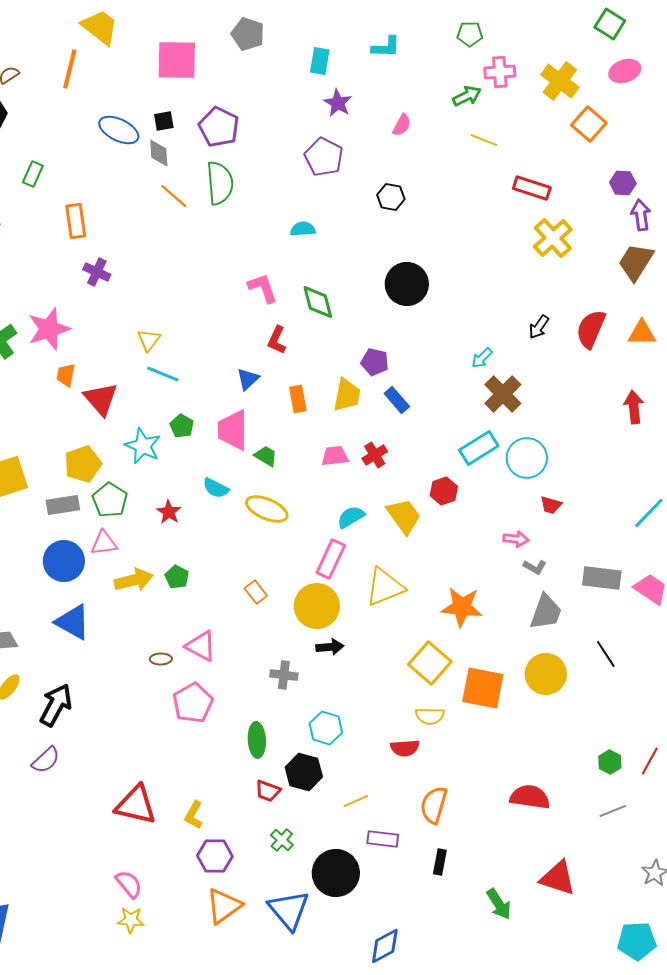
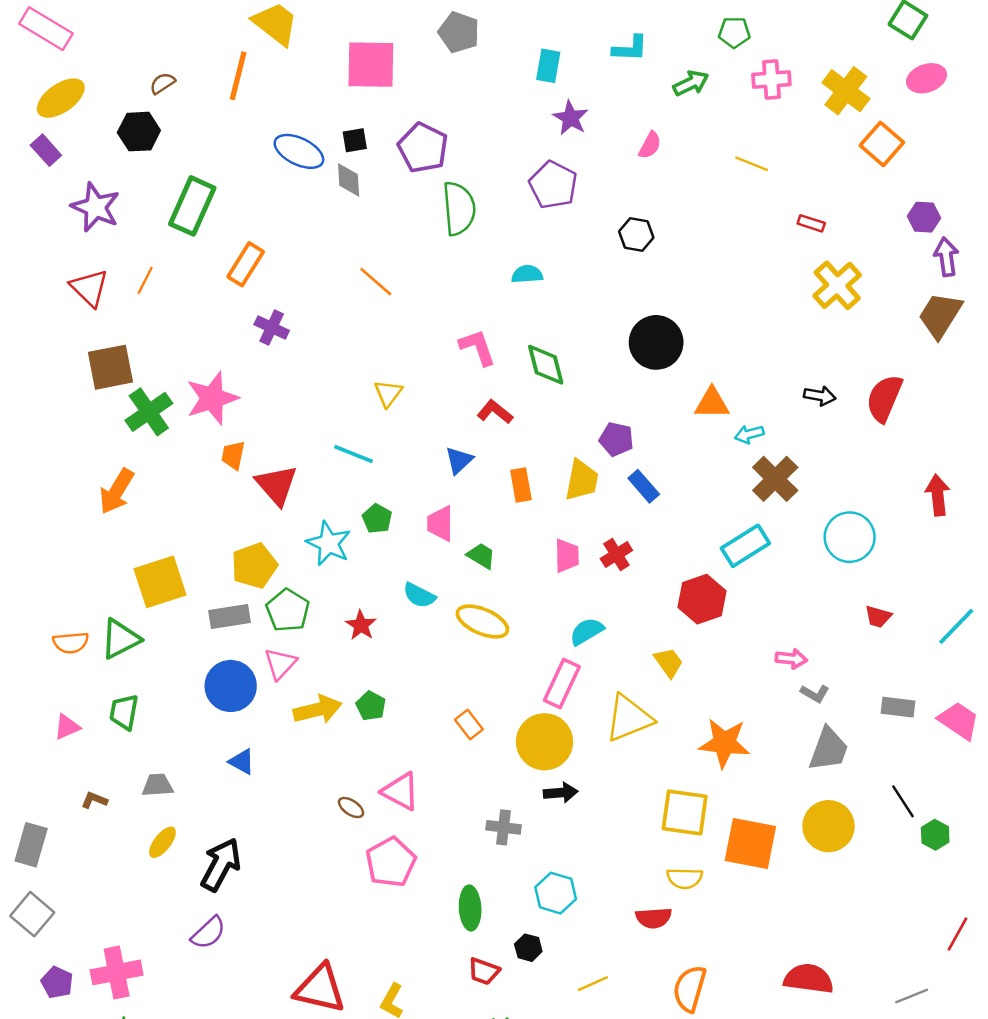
green arrow: (467, 96) -> (691, 83), moved
green rectangle: (33, 174) -> (192, 206), size x1.8
green semicircle: (220, 183) -> (459, 208), moved
red rectangle: (532, 188) -> (811, 223), size x0.6
orange line: (174, 196) -> (376, 282), moved
orange rectangle: (76, 221) -> (246, 264), turned 40
black arrow: (539, 327) -> (820, 396), turned -115
orange triangle: (642, 333) -> (712, 403), moved
yellow triangle: (149, 340) -> (388, 393), moved
red L-shape: (277, 340) -> (495, 412), turned 104
cyan arrow: (482, 358) -> (749, 434), turned 30
pink trapezoid: (233, 430) -> (440, 524), size x0.7
pink trapezoid: (335, 456) -> (567, 556), turned 96
cyan circle: (527, 458) -> (850, 537), moved
red hexagon: (444, 491) -> (702, 599), size x1.4
red trapezoid: (551, 505) -> (878, 617), moved
yellow trapezoid: (404, 516) -> (669, 662), moved, size x0.7
pink triangle: (104, 543) -> (280, 664), turned -40
gray rectangle: (602, 578) -> (898, 707), size x0.7
blue triangle: (73, 622) -> (242, 762), size x0.6
brown ellipse: (161, 659) -> (351, 808), turned 35
yellow square: (430, 663) -> (685, 812), turned -33
green hexagon: (610, 762) -> (935, 835), moved
black hexagon: (304, 772) -> (528, 948), size x0.6

